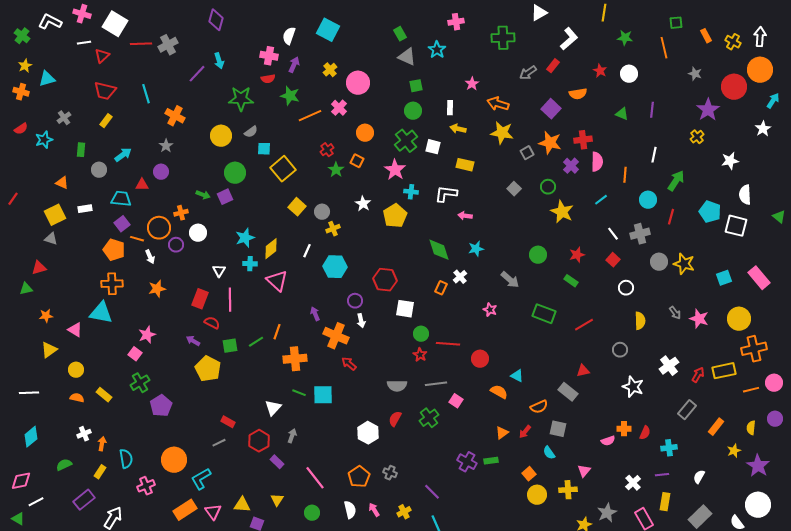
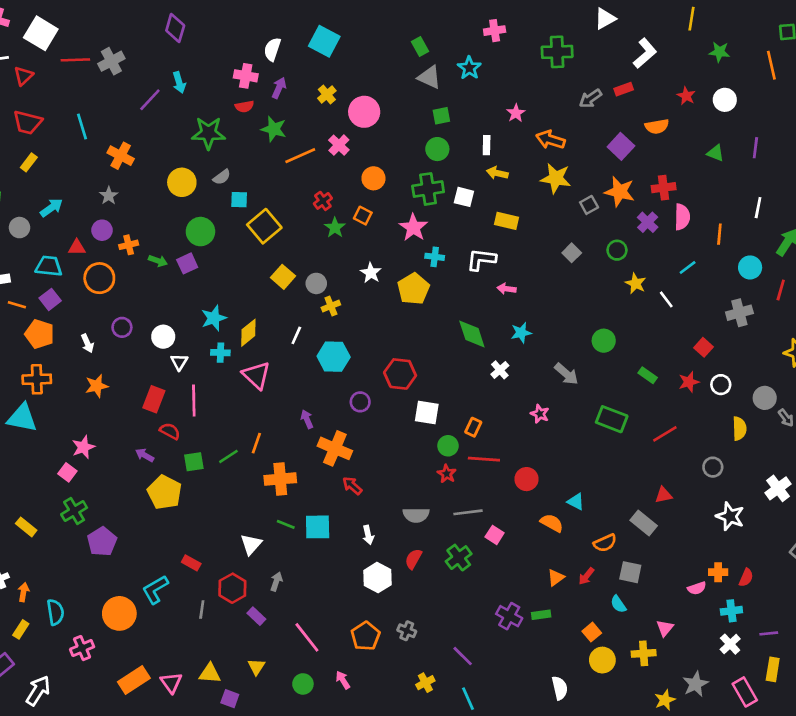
red rectangle: (553, 66) -> (624, 89), turned 32
green cross: (406, 141) -> (428, 189), turned 30
yellow star: (562, 212) -> (636, 283), size x0.7
orange cross: (181, 213) -> (129, 245), moved
orange circle: (159, 228) -> (99, 278), moved
white circle: (198, 233) -> (163, 337), moved
white line: (613, 234) -> (666, 299), moved
orange line: (137, 239) -> (17, 305), moved
red star: (577, 255) -> (689, 382), moved
gray circle: (659, 262) -> (765, 398), moved
orange rectangle: (441, 288) -> (473, 427), moved
white arrow: (361, 321) -> (368, 535), moved
gray line: (219, 443) -> (202, 609), moved, turned -56
cyan cross: (669, 448) -> (731, 611), moved
cyan L-shape: (201, 479) -> (155, 590), moved
white semicircle: (350, 510) -> (560, 688), moved
pink arrow: (374, 510) -> (343, 680), moved

